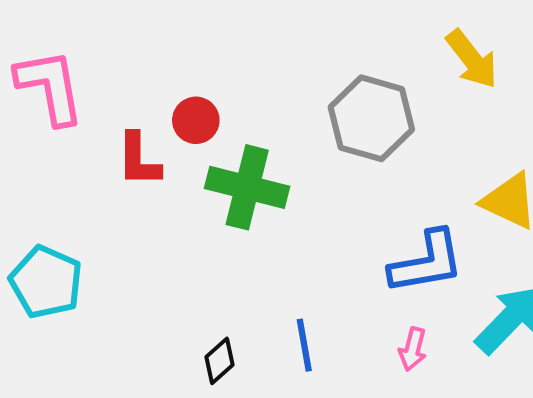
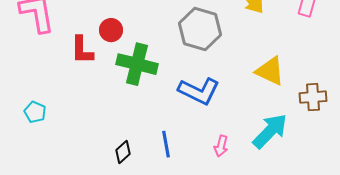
blue L-shape: (427, 262) -> (199, 91), moved, turned 36
cyan pentagon: (46, 282) -> (35, 112), size x0.6

